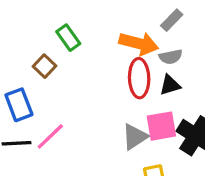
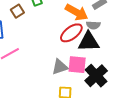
red ellipse: (139, 78) -> (71, 33), turned 40
black triangle: (170, 85) -> (89, 42), size x1.6

